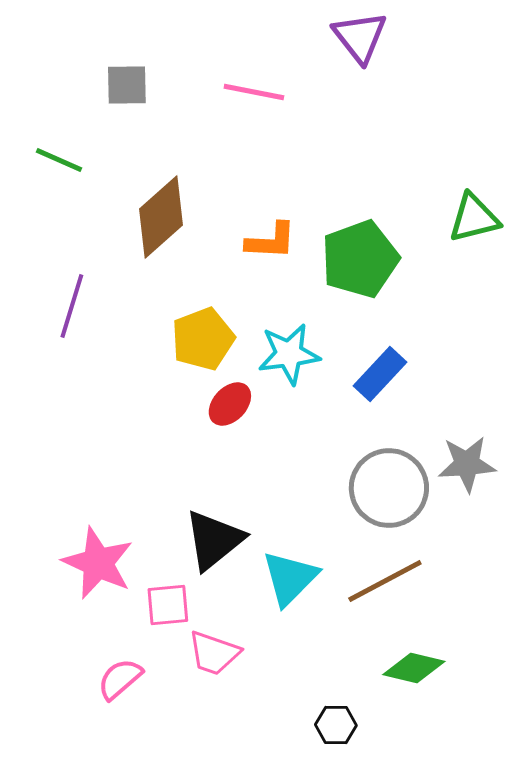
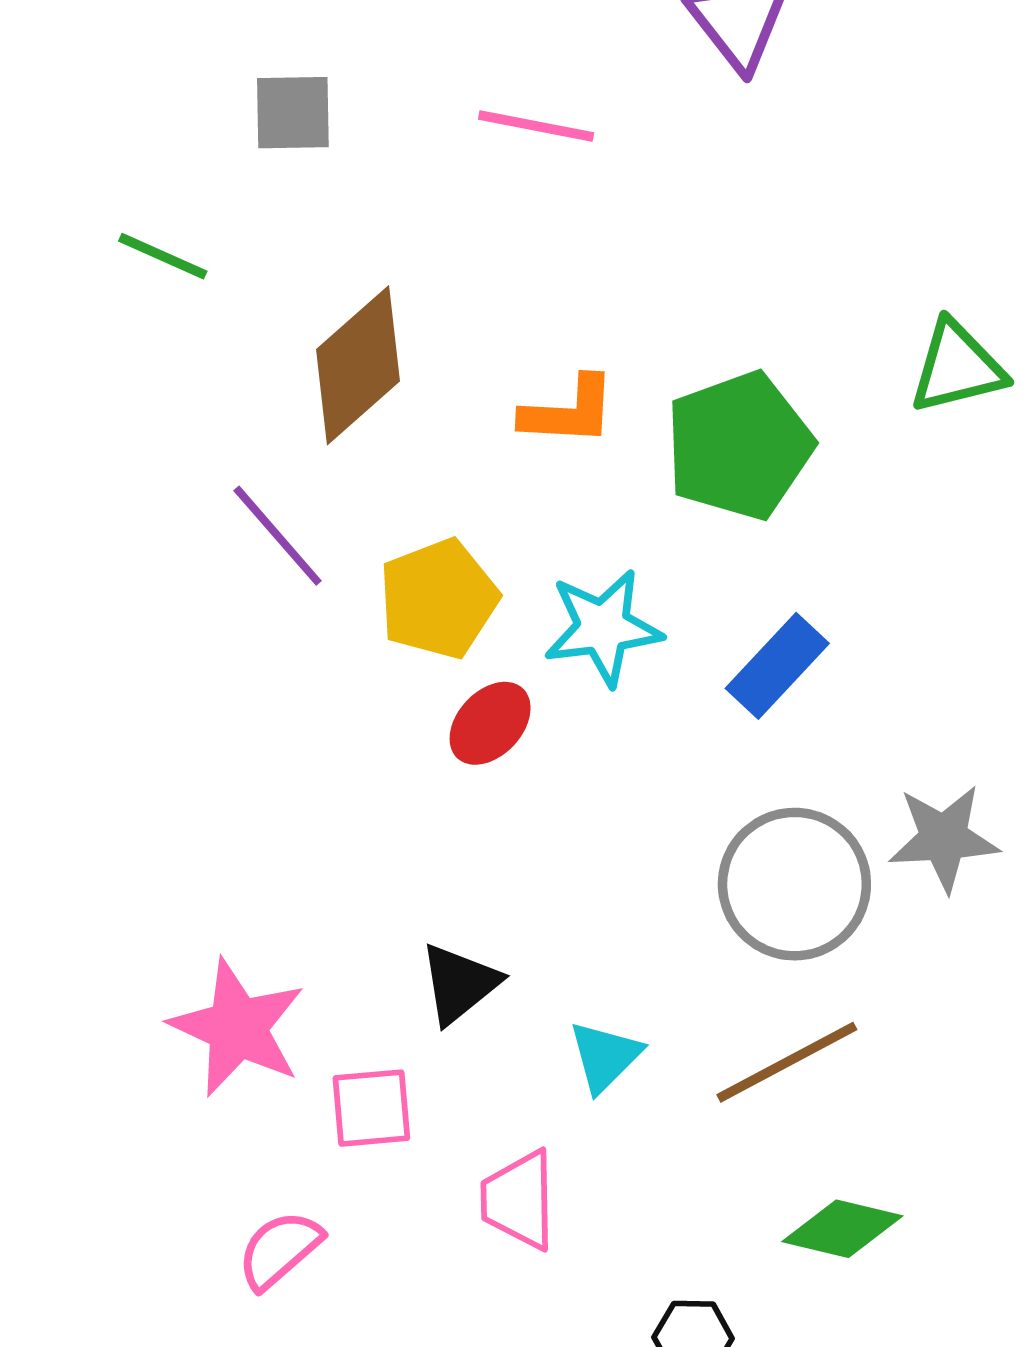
purple line: (72, 306) -> (278, 536), moved, turned -58
black triangle: (214, 540) -> (459, 984), size x0.7
cyan triangle: (290, 578) -> (605, 1056), size x0.7
pink trapezoid: (214, 653) -> (519, 1200), moved, turned 70

